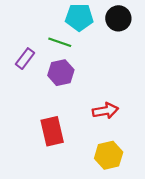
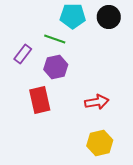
red rectangle: (52, 131) -> (40, 100), moved

